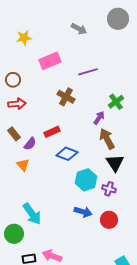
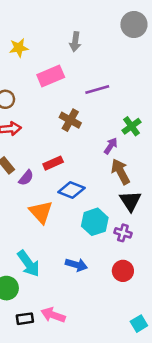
gray arrow: (79, 29) -> (75, 42), moved, turned 70
orange triangle: (23, 165) -> (41, 212), moved, size x1.5
blue arrow: (83, 212) -> (76, 265), moved

